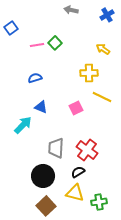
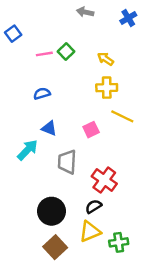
yellow arrow: (103, 49) -> (105, 59), moved
gray trapezoid: (56, 148) -> (67, 162), moved
yellow triangle: (75, 193) -> (90, 232), turned -36

